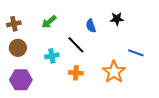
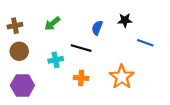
blue semicircle: (91, 26) -> (97, 28), turned 40
black line: (76, 45) -> (81, 48), turned -30
blue line: (136, 53) -> (145, 43), moved

